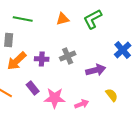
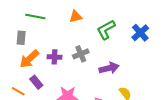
green L-shape: (93, 19) -> (106, 30), moved
blue cross: (123, 50) -> (140, 33), moved
purple rectangle: (33, 88) -> (36, 82), moved

